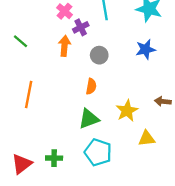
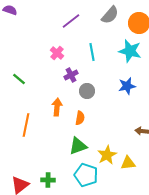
purple cross: (81, 27) -> (71, 75), moved
orange arrow: (64, 46) -> (57, 107), moved
yellow star: (127, 111) -> (107, 155), moved

